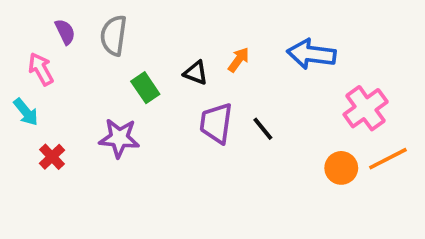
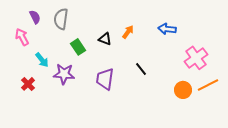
blue arrow: (311, 54) -> (167, 29), size x0.7
cyan arrow: (26, 112) -> (42, 60), moved
purple trapezoid: (216, 123) -> (105, 79), moved

